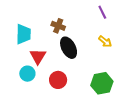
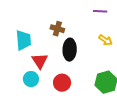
purple line: (102, 12) -> (100, 11), turned -56
black ellipse: (69, 48) -> (70, 50), turned 35

